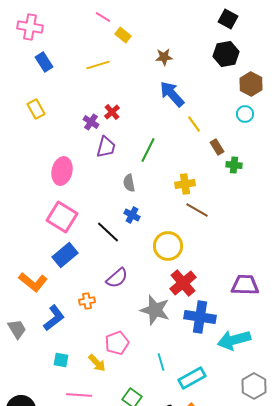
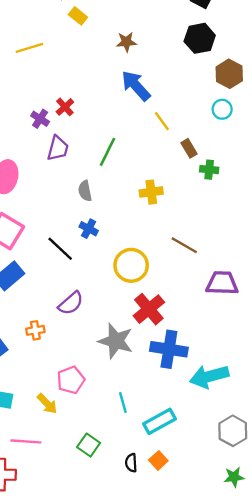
yellow line: (98, 65) -> (29, 48), moved
brown line: (197, 210) -> (184, 245), moved
purple trapezoid: (245, 285) -> (222, 283), moved

